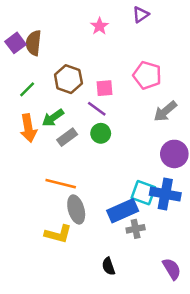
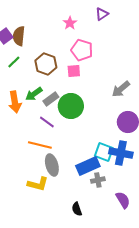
pink pentagon: (147, 75) -> (82, 50), moved
green line: (27, 89) -> (14, 62), moved
purple line: (97, 109) -> (47, 122), moved
green circle: (101, 133) -> (71, 106), size x1.6
gray rectangle: (67, 137) -> (51, 99), moved
purple semicircle: (172, 269) -> (123, 200), moved

